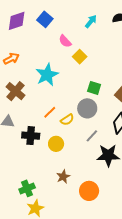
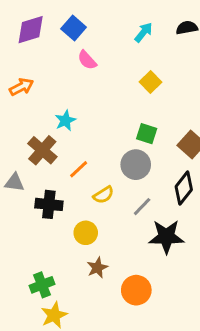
pink semicircle: (65, 41) -> (87, 60), moved
yellow square: (80, 57) -> (151, 82), moved
cyan star: (47, 75) -> (65, 120), moved, size x0.6
brown cross: (15, 91) -> (42, 150), moved
yellow semicircle: (67, 120) -> (103, 195), moved
yellow circle: (56, 144) -> (86, 233), moved

